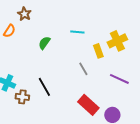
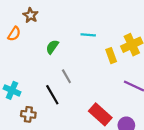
gray line: (83, 69) -> (66, 76), moved
brown cross: (22, 97) -> (28, 114), moved

